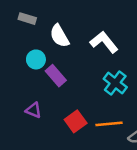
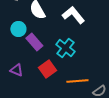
cyan cross: (115, 83) -> (65, 48), moved
red square: (76, 121) -> (47, 69), moved

